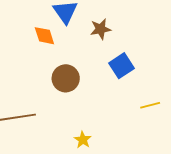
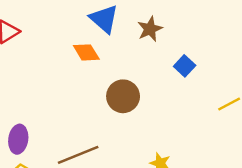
blue square: (121, 66) -> (185, 66), size x0.7

